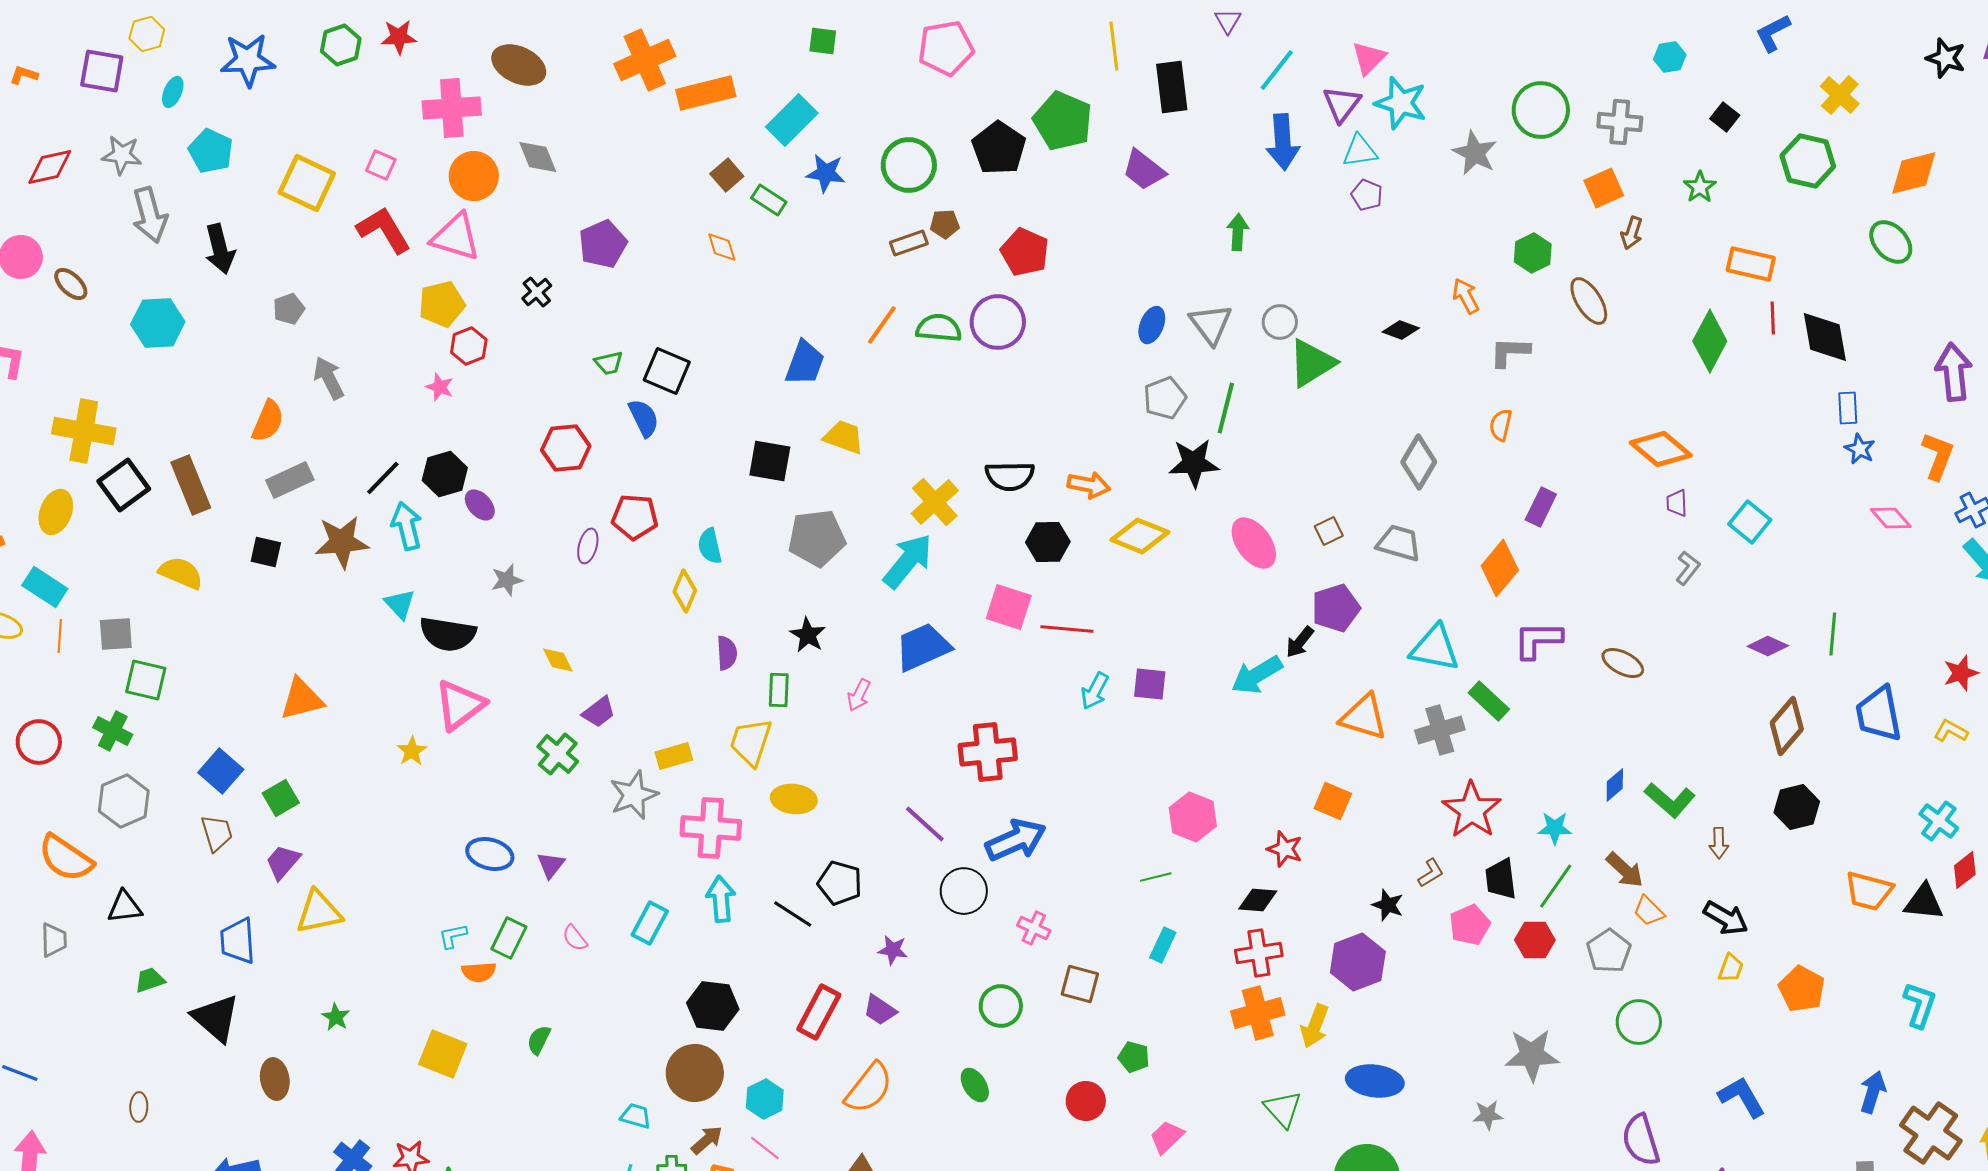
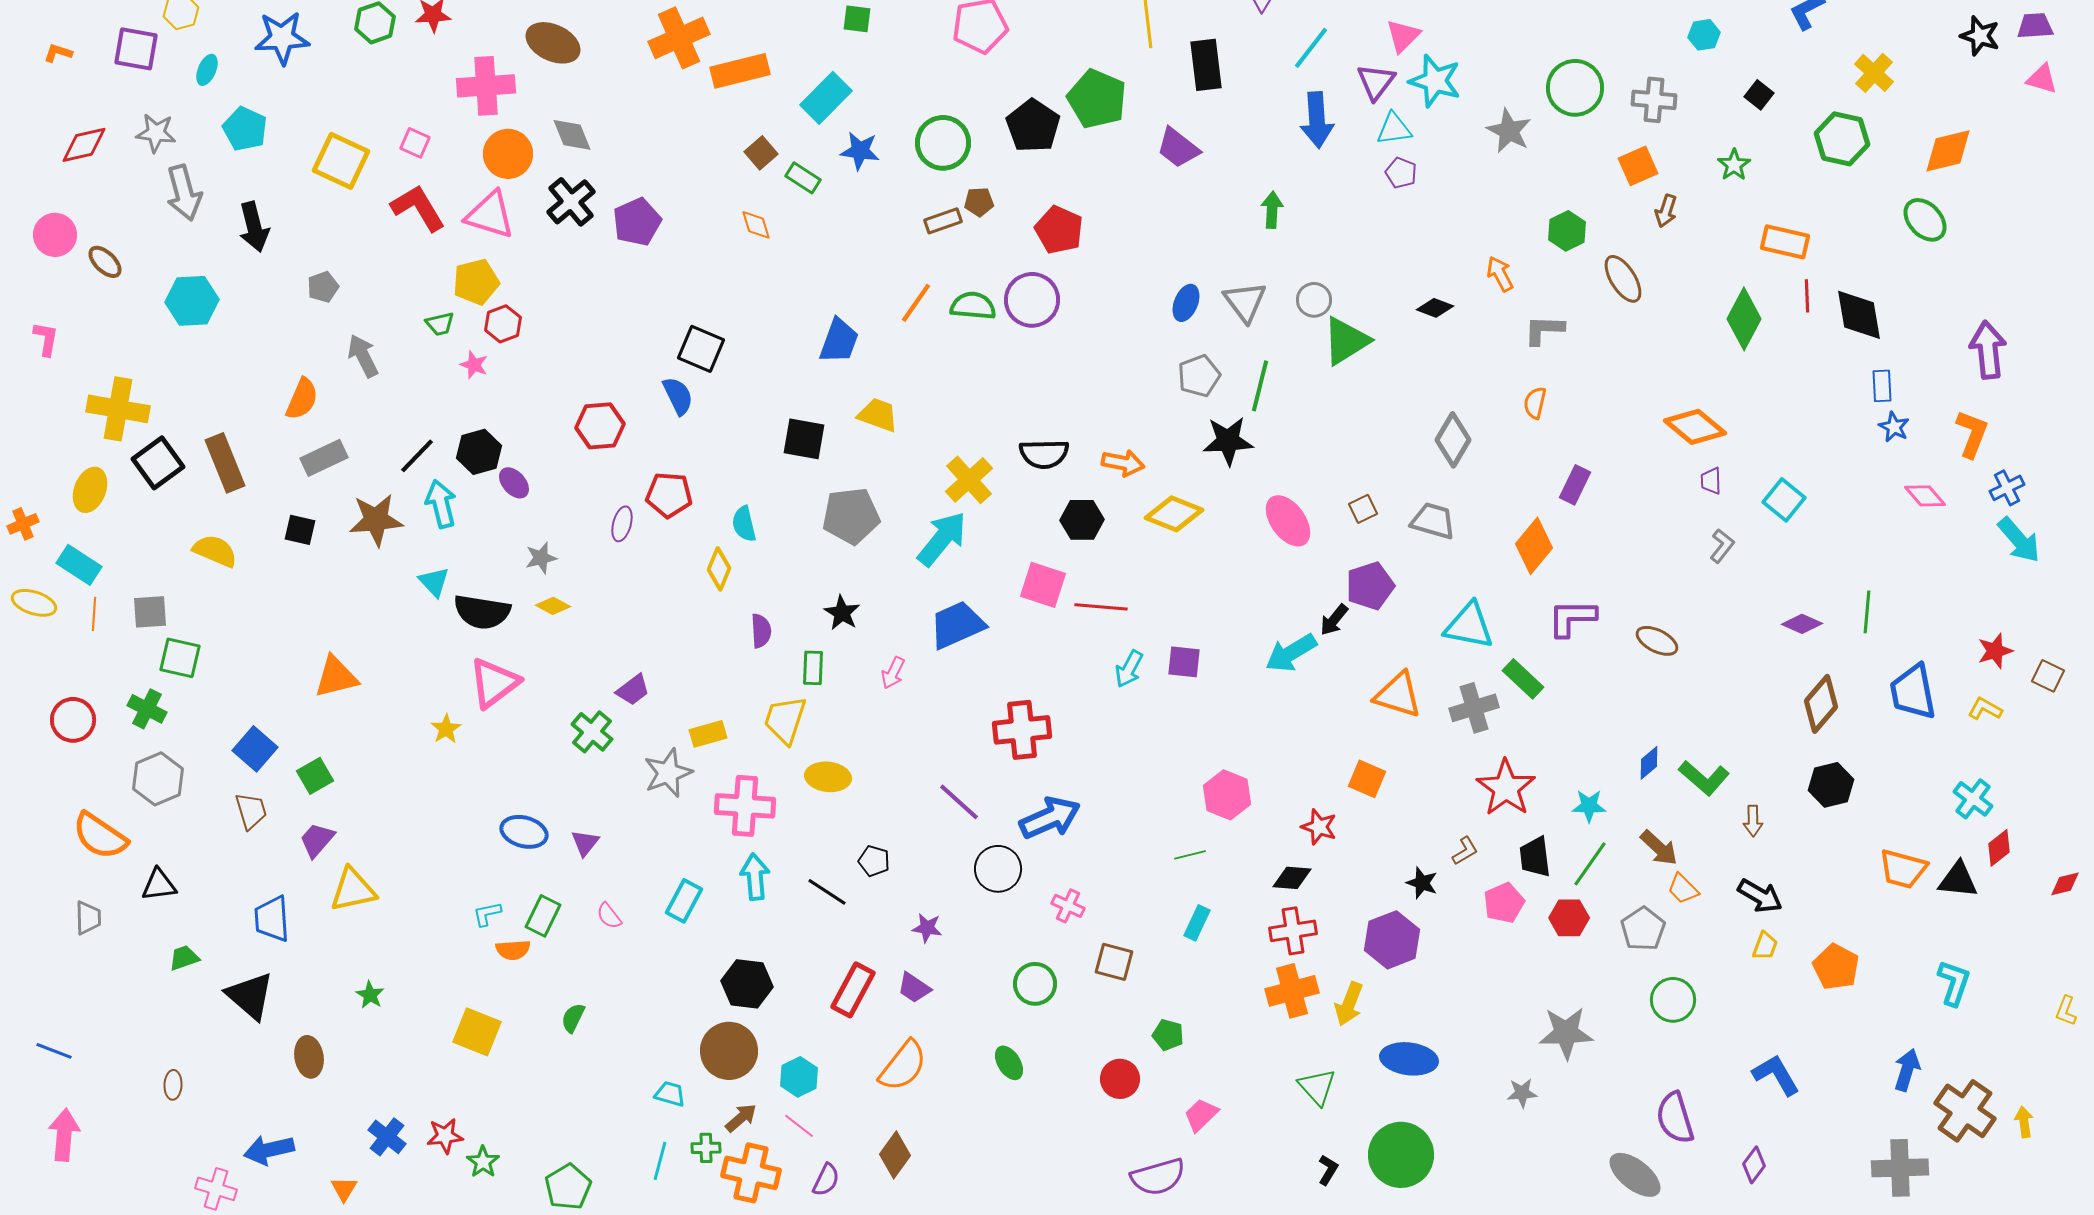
black cross: (537, 292) -> (571, 202), moved, size x1.6
green trapezoid: (609, 363) -> (440, 324), moved
yellow diamond: (558, 660) -> (553, 606), moved, turned -36
black pentagon: (840, 883) -> (874, 861), size x0.7

